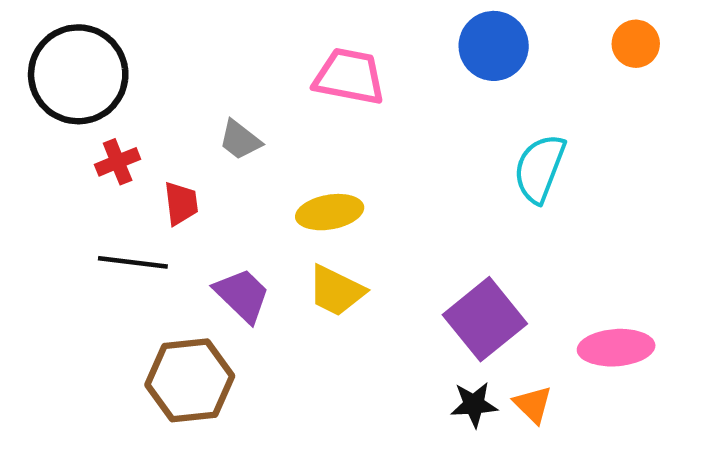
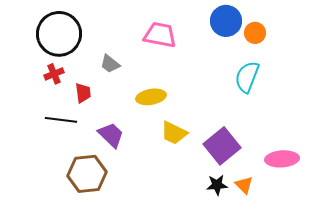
orange circle: (636, 44) -> (255, 33), moved
black circle: (78, 74) -> (59, 34), moved
yellow trapezoid: (336, 291) -> (174, 133), moved

